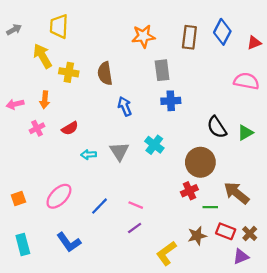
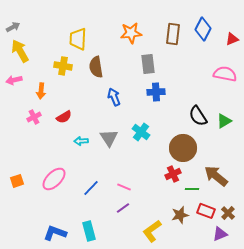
yellow trapezoid: (59, 26) -> (78, 39), moved
yellow arrow: (43, 56) -> (20, 51), moved
pink arrow: (15, 104) -> (14, 80), moved
blue L-shape: (69, 242) -> (55, 233), moved, turned 145
cyan rectangle: (23, 244) -> (89, 231), moved

